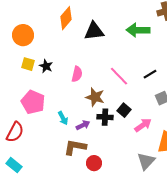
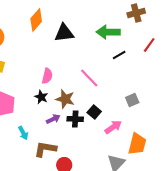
black star: (46, 66) -> (41, 97), moved
black line: (150, 74) -> (119, 55), moved
cyan arrow: (63, 118) -> (23, 133), moved
purple arrow: (83, 125) -> (53, 119), moved

